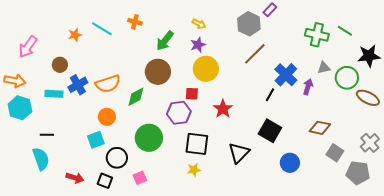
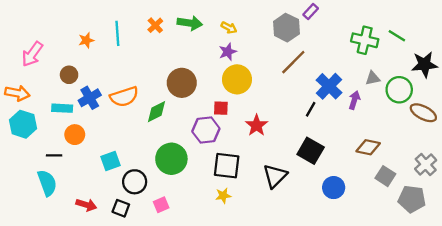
orange cross: (135, 22) -> (155, 25), turned 32
cyan line: (102, 29) -> (117, 33), turned 55
green arrow: (165, 41) -> (190, 23), moved, turned -120
orange circle: (107, 117) -> (75, 135), moved

